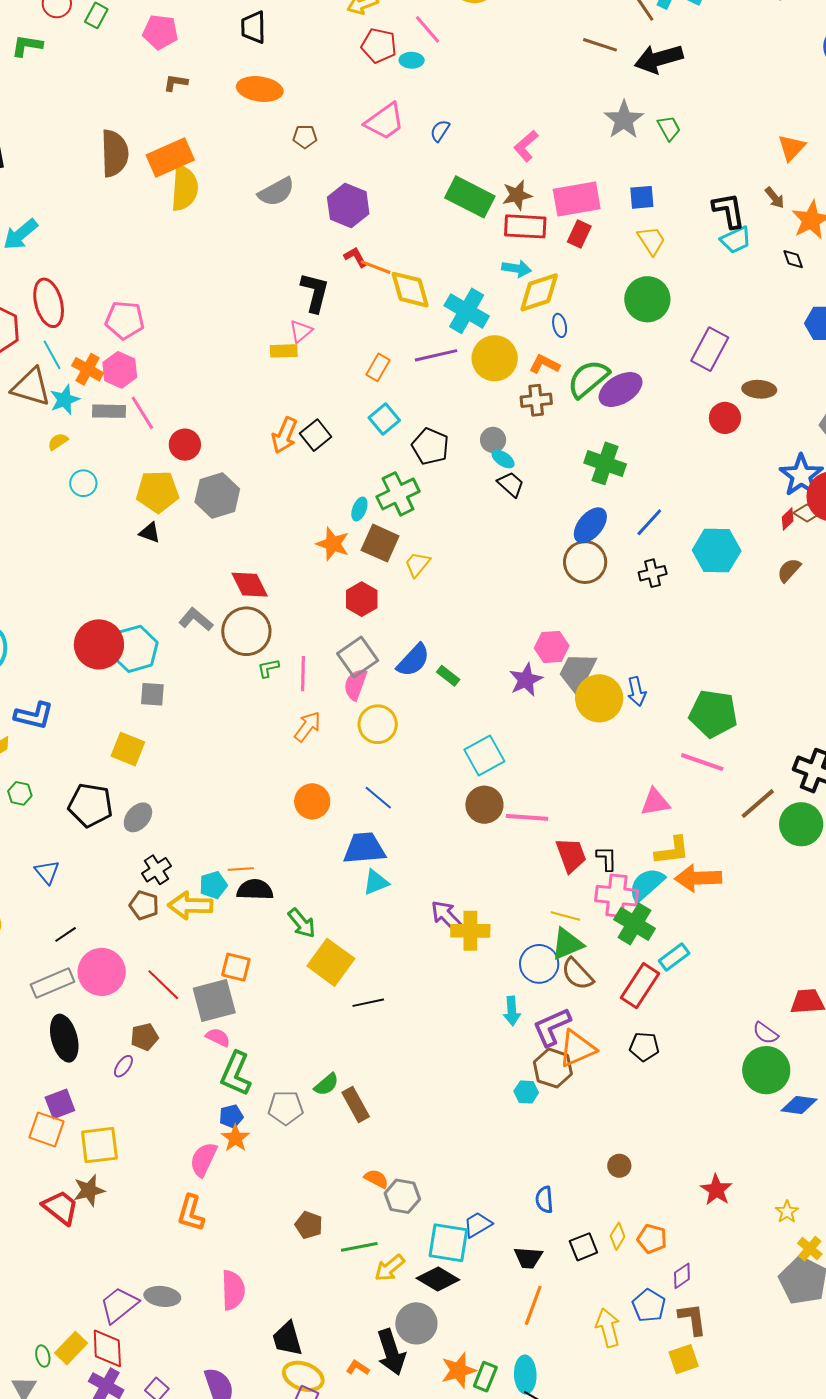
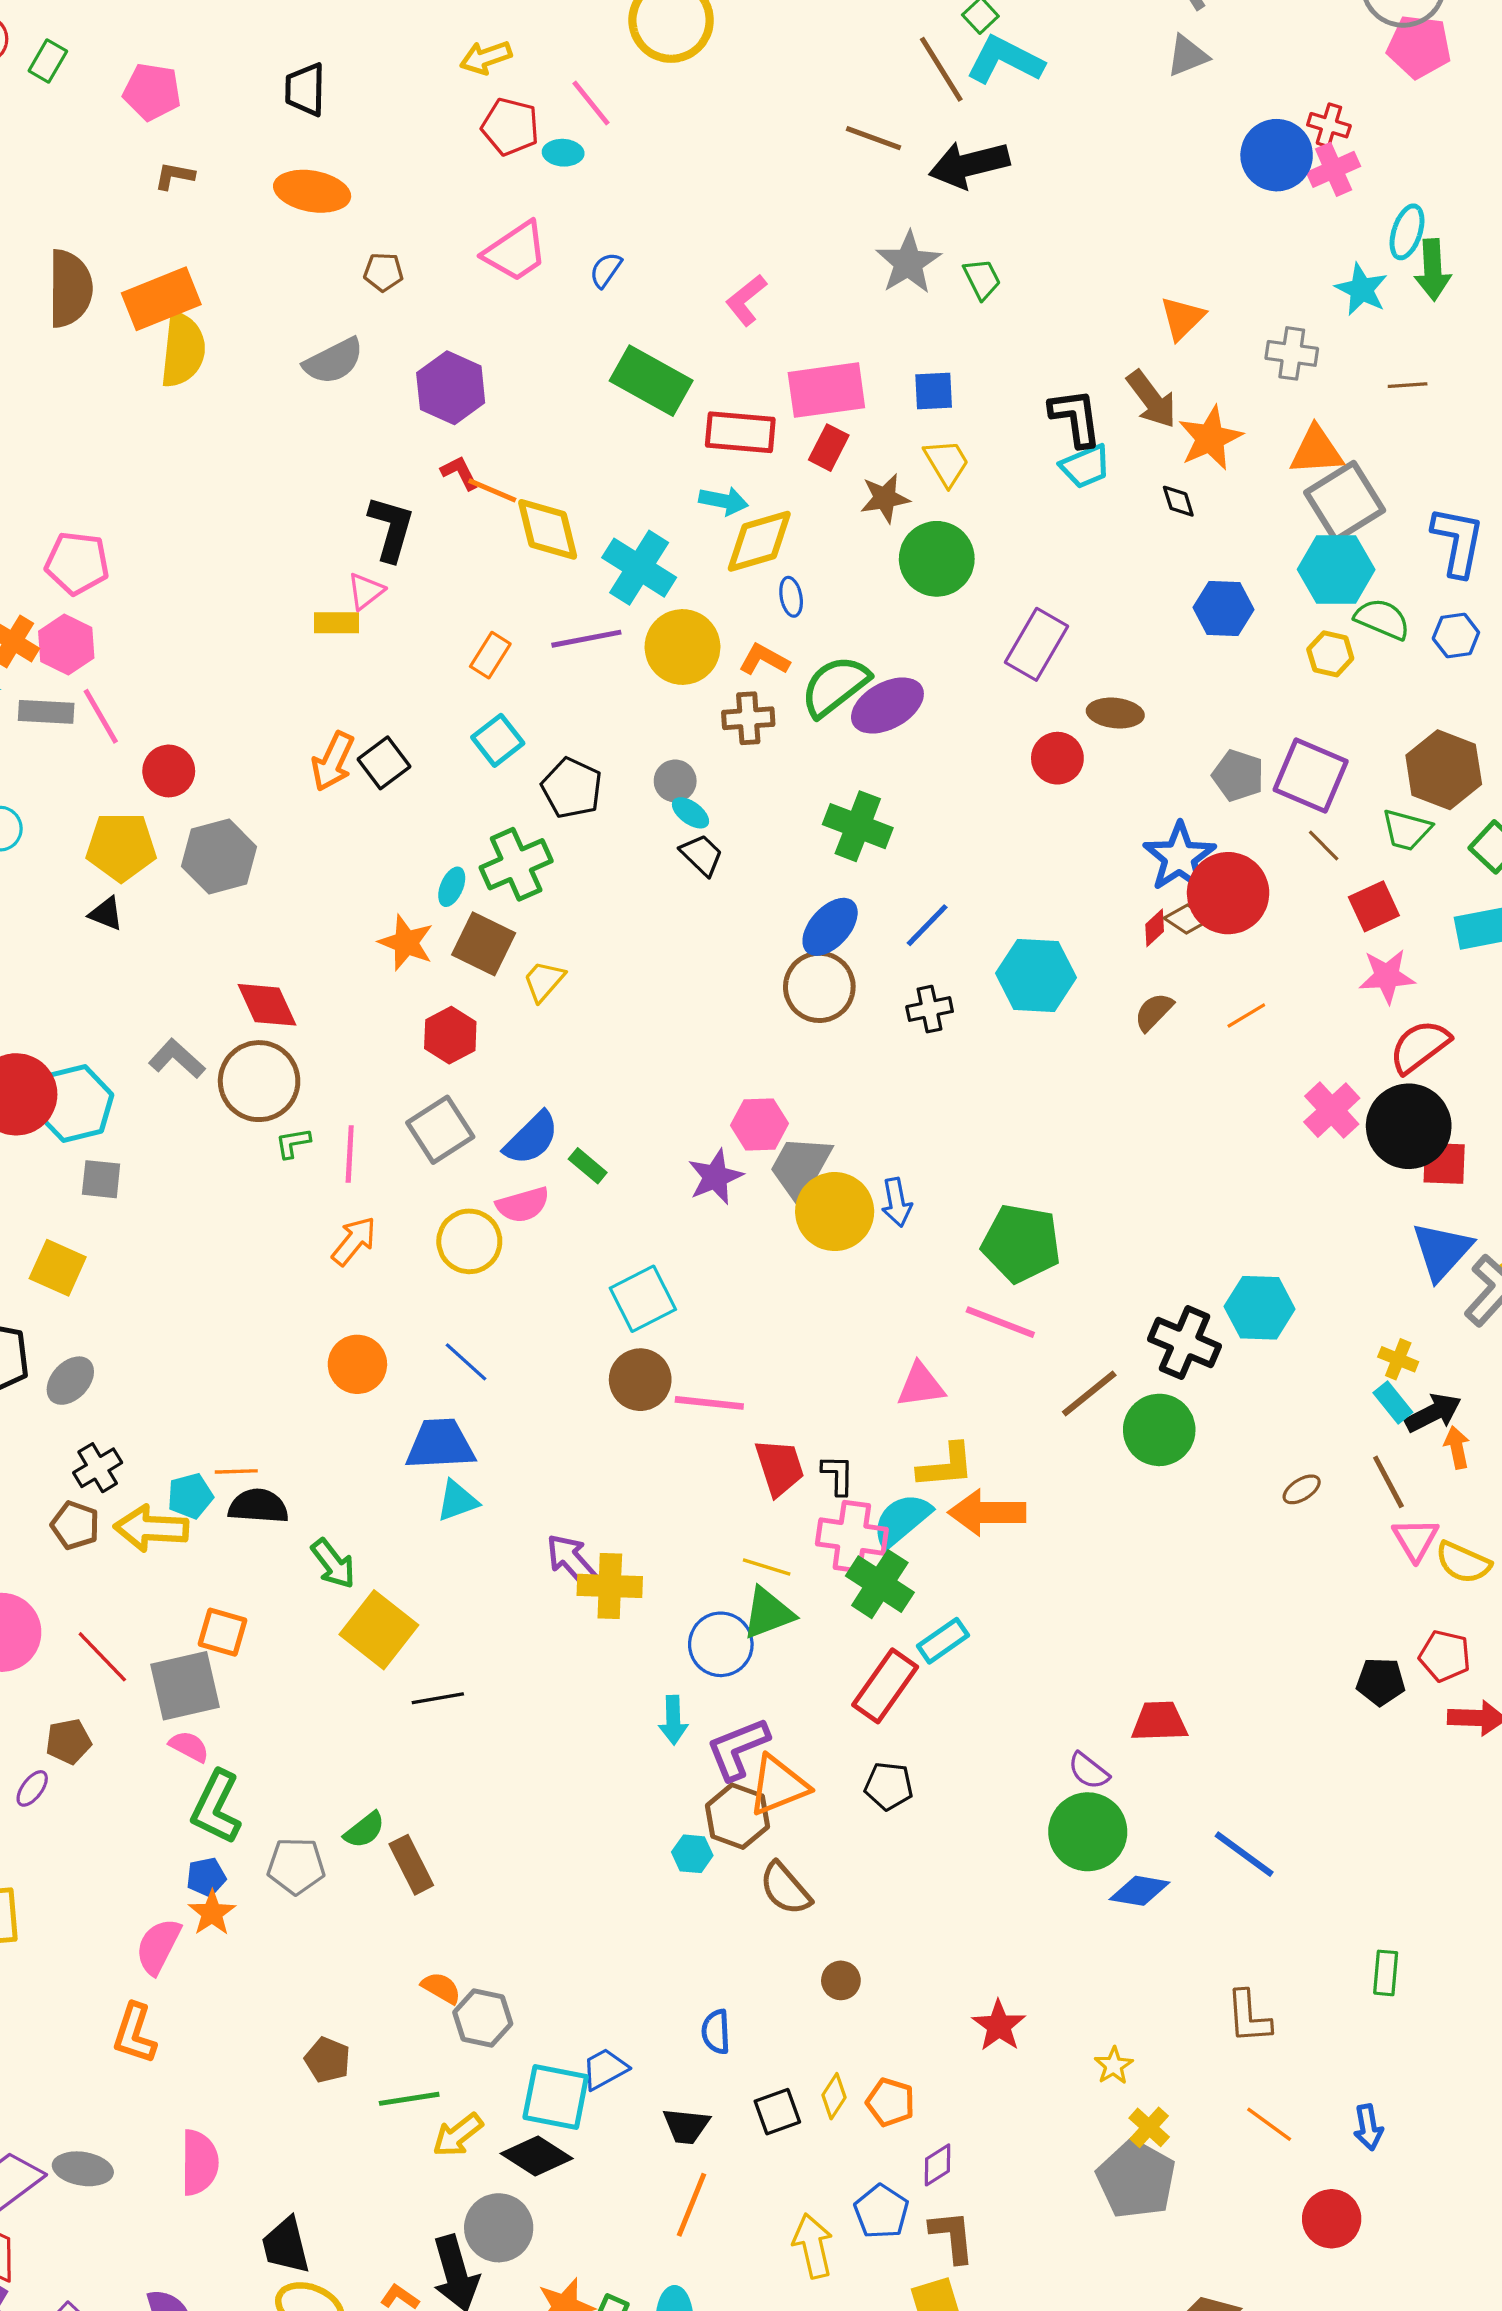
brown star: (517, 195) -> (885, 498), moved
brown arrow: (775, 198) -> (1152, 399), size x1.6
pink semicircle: (355, 684) -> (523, 1205), moved, turned -128
brown semicircle: (577, 974) -> (785, 1889), moved

